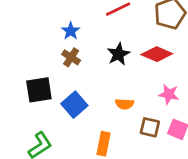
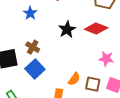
brown cross: (71, 57) -> (33, 47), moved
orange semicircle: (125, 104) -> (74, 79), moved, turned -56

